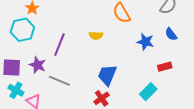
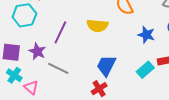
yellow semicircle: (96, 36) -> (97, 26), size x1.5
cyan rectangle: (148, 92) -> (145, 70), moved

